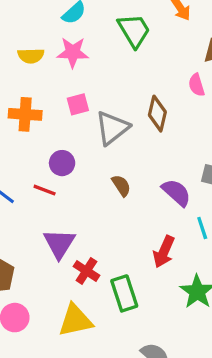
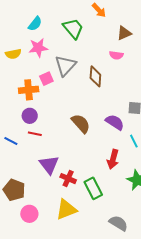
pink semicircle: (197, 85) -> (116, 55), turned -56
orange cross: (25, 114) -> (29, 90), moved
gray triangle: (112, 128) -> (65, 66), moved
purple circle: (62, 163) -> (30, 116), moved
brown semicircle: (121, 186) -> (81, 123), size x1.5

